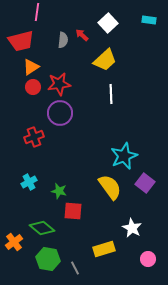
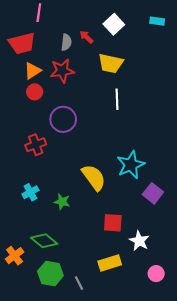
yellow trapezoid: (105, 60) -> (111, 63), turned 55
red star: (59, 84) -> (62, 71), moved
yellow semicircle: (110, 187) -> (94, 177), moved
red square: (73, 211) -> (113, 223), moved

